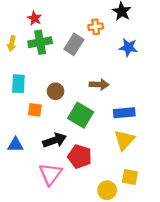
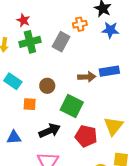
blue star: (128, 47) -> (110, 30), moved
cyan rectangle: (18, 84) -> (13, 81), turned -54
blue rectangle: (124, 113) -> (109, 71), moved
red pentagon: (80, 157) -> (86, 136), moved

